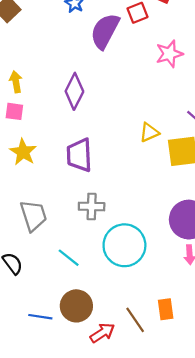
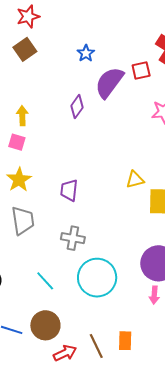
purple diamond: (74, 91) -> (77, 107), moved, size x0.7
purple trapezoid: (79, 155) -> (69, 190), size x0.7
gray trapezoid: (33, 216) -> (23, 221), moved

